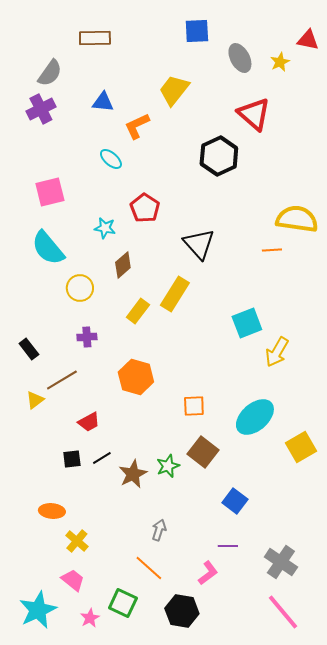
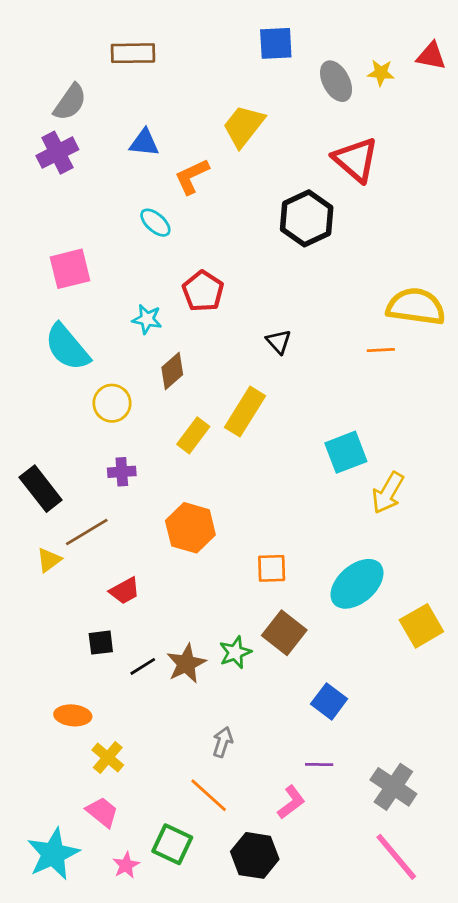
yellow star: (280, 62) -> (381, 73), moved, turned 30
black triangle: (199, 244) -> (279, 342), size x0.6
black rectangle: (29, 349) -> (41, 489), size x1.5
black line: (102, 458) -> (143, 666), moved

